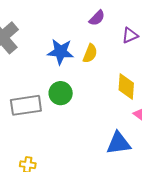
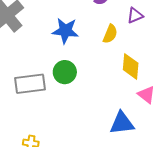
yellow semicircle: (90, 53) -> (110, 34), moved

